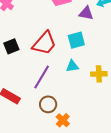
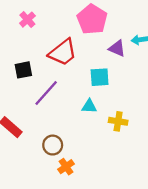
red trapezoid: (44, 43) -> (63, 52), moved
purple line: (42, 77) -> (46, 93), moved

